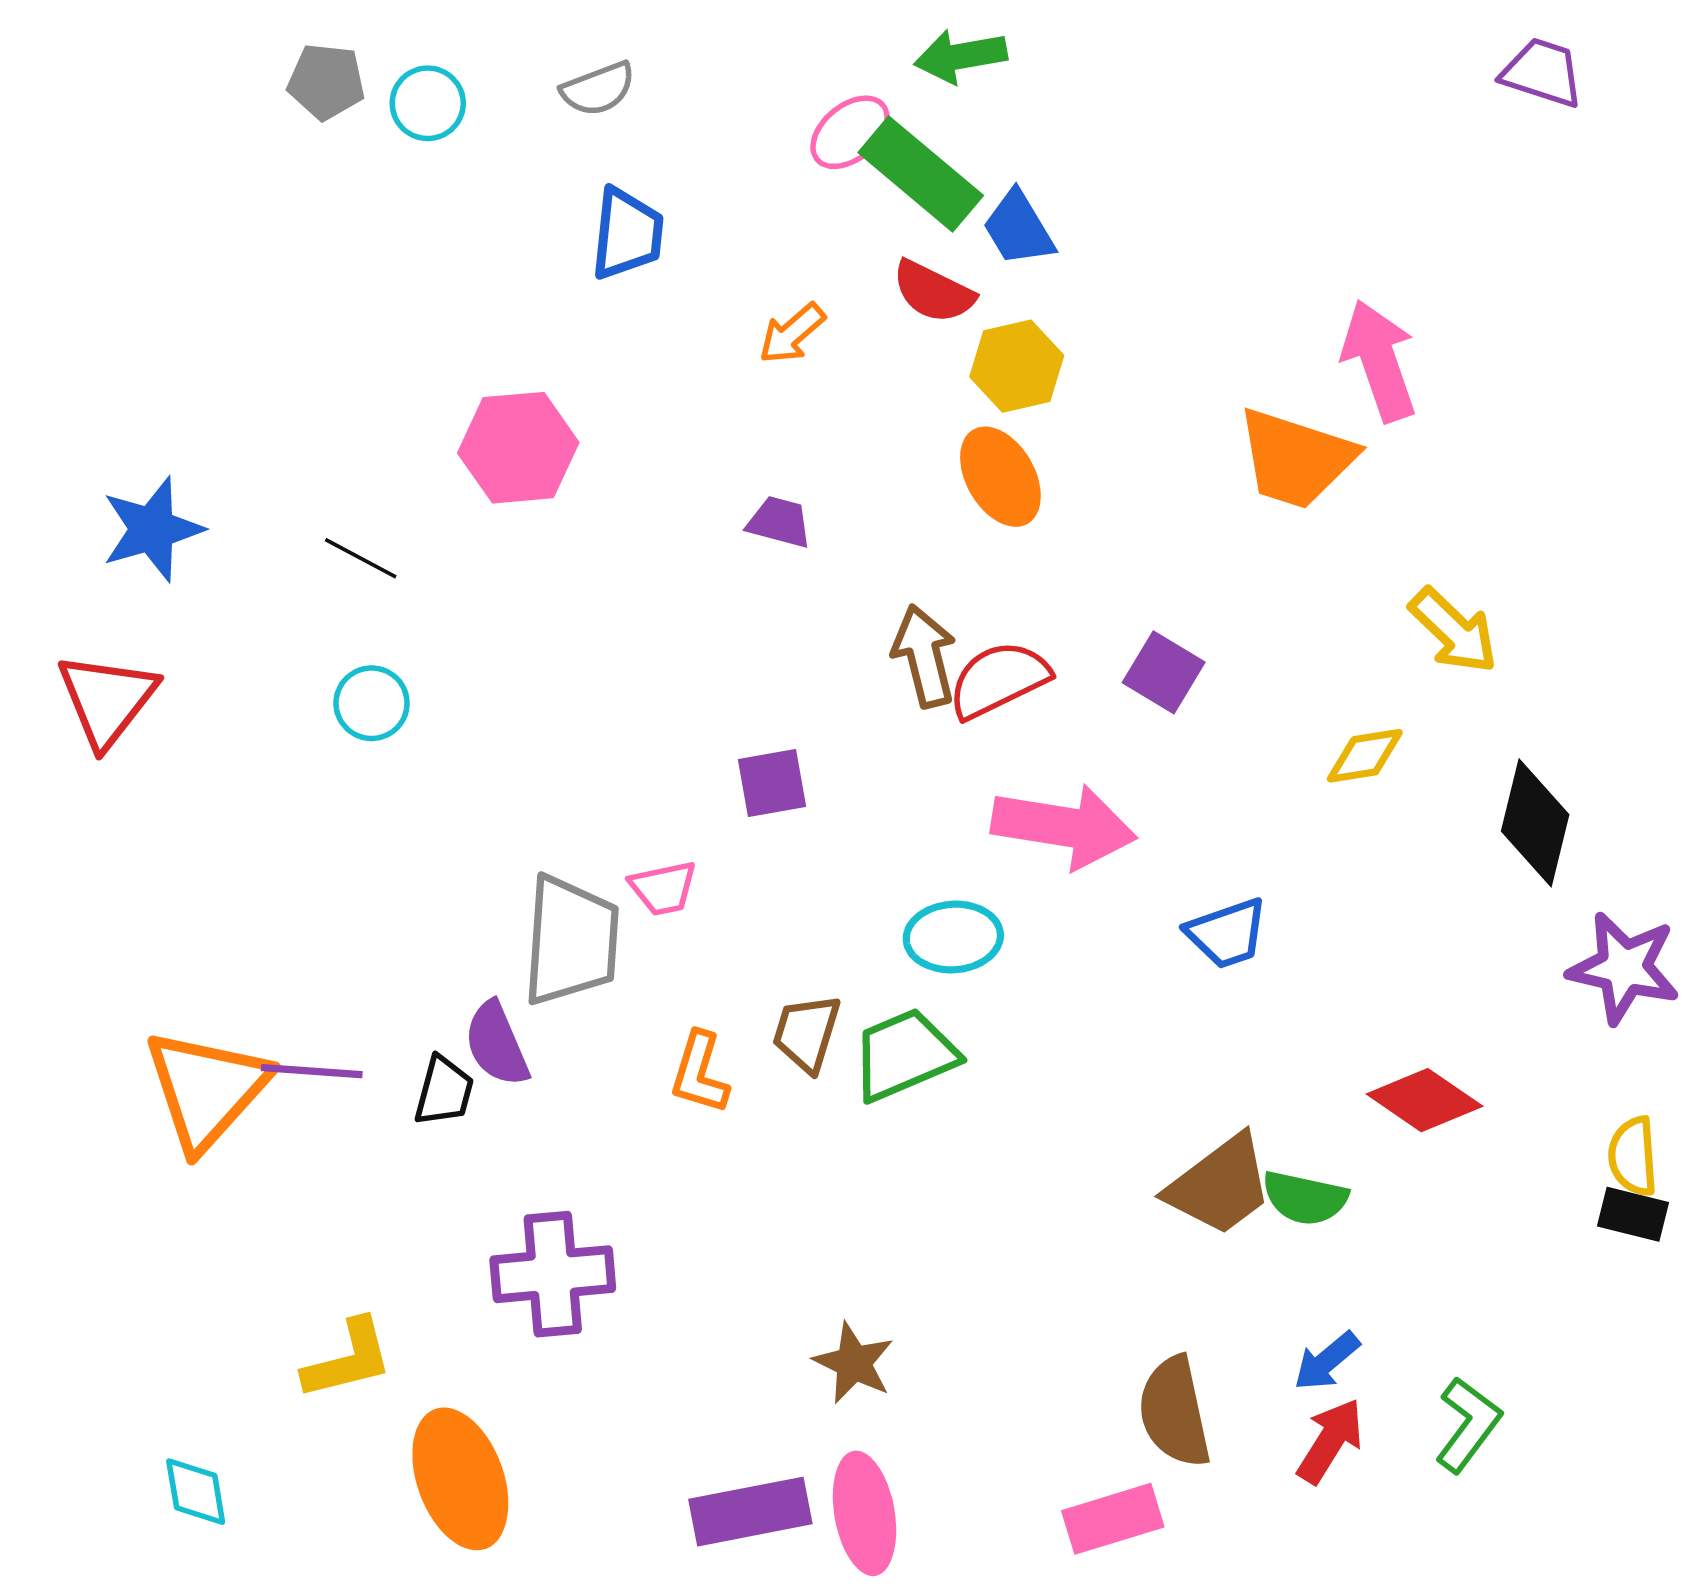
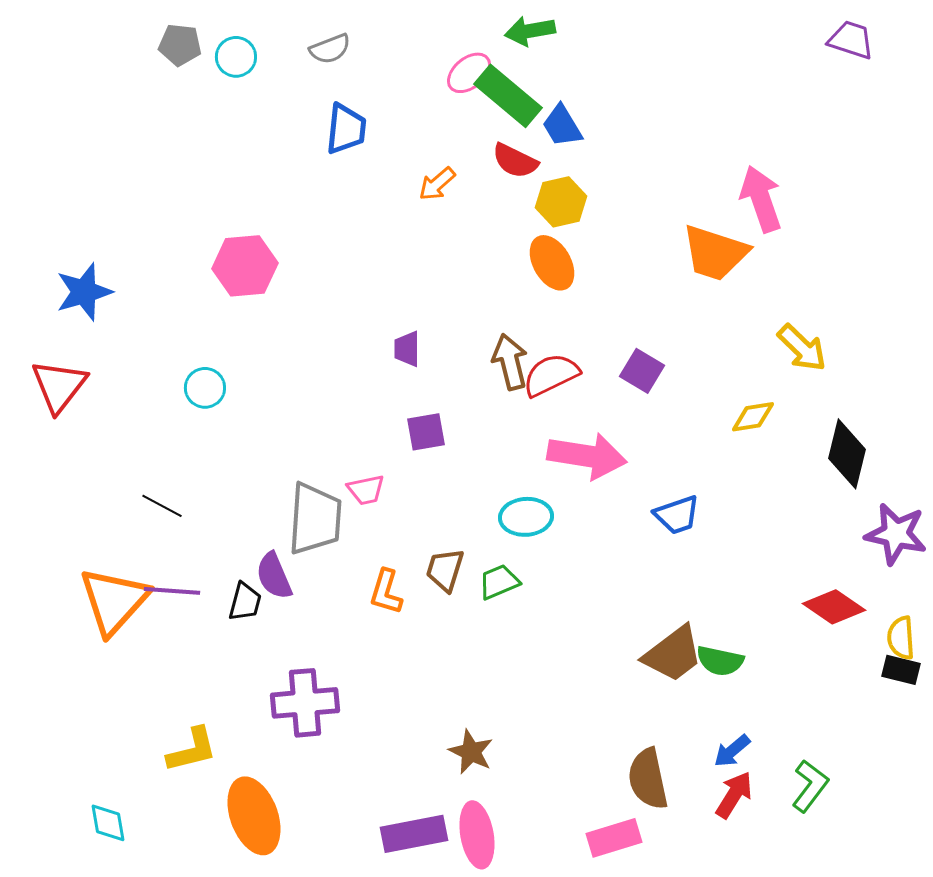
pink hexagon: (518, 448) -> (245, 266), moved
purple trapezoid: (779, 522) -> (407, 349), moved, turned -105
black line: (361, 558) -> (162, 506), moved
green trapezoid: (904, 1055) -> (499, 582), size x0.7
red diamond: (1425, 1100) -> (834, 607), moved

